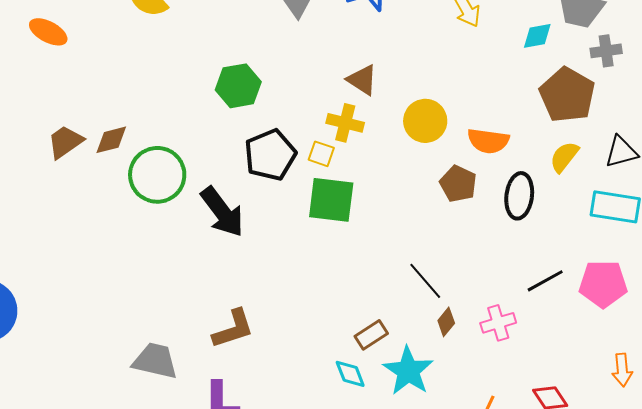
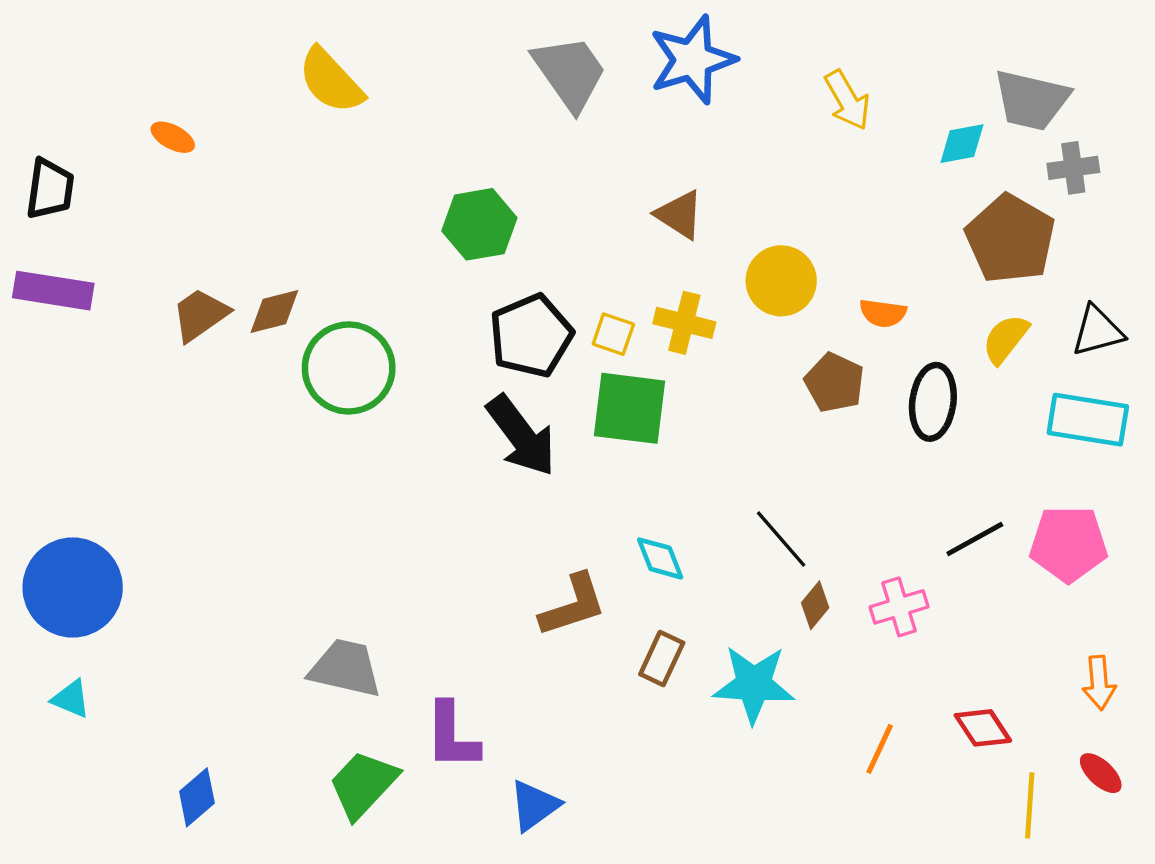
orange ellipse: (48, 32) -> (173, 137), size x0.7
yellow cross: (345, 123) -> (684, 323), moved
orange semicircle: (488, 141) -> (883, 313), size x0.7
black arrow: (222, 212) -> (521, 436), moved
brown L-shape: (233, 329) -> (573, 605), moved
brown rectangle: (371, 335) -> (662, 659), moved, turned -32
cyan star: (408, 371) -> (754, 684), turned -30
cyan diamond: (350, 374) -> (660, 558), moved

